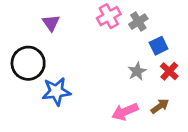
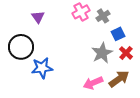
gray star: (137, 71) -> (102, 53), size x1.5
brown arrow: (160, 106) -> (119, 79), size x1.5

